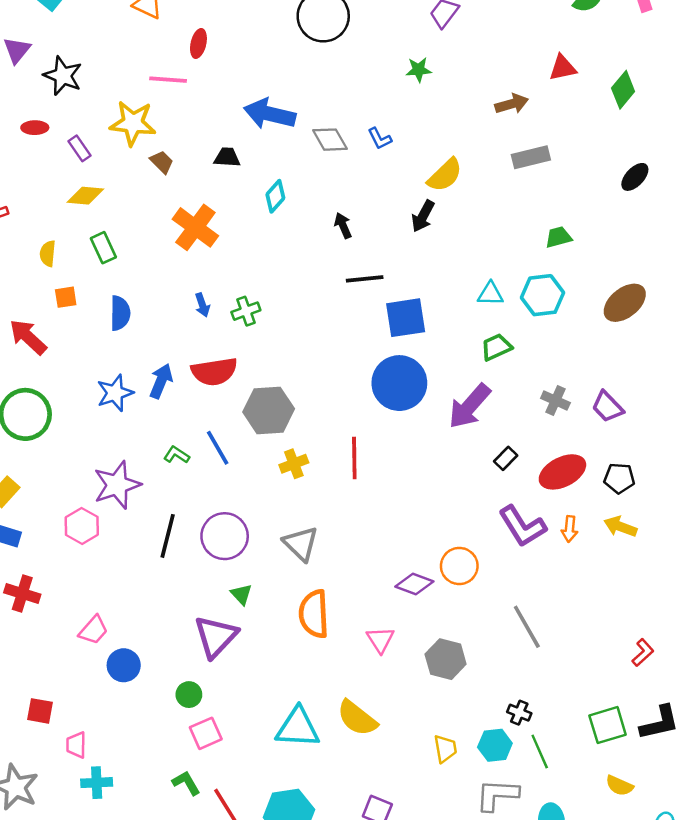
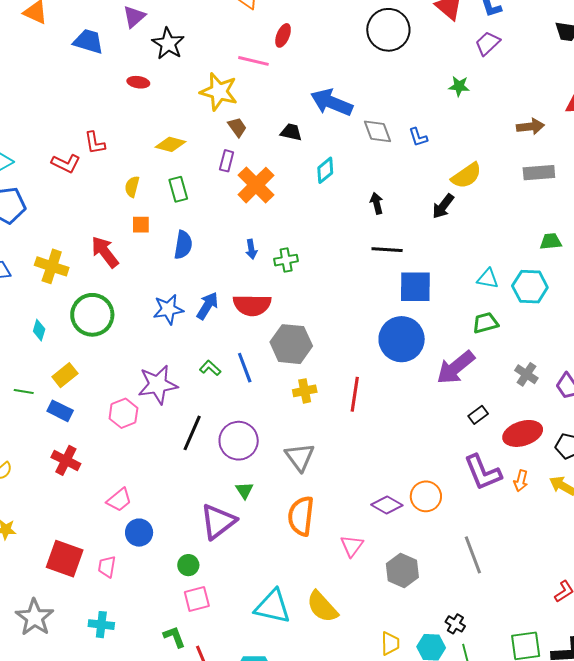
purple rectangle: (79, 148) -> (227, 161), moved, turned 40
red square: (40, 711) -> (65, 559), size x1.6
pink trapezoid: (76, 745) -> (107, 567), moved

